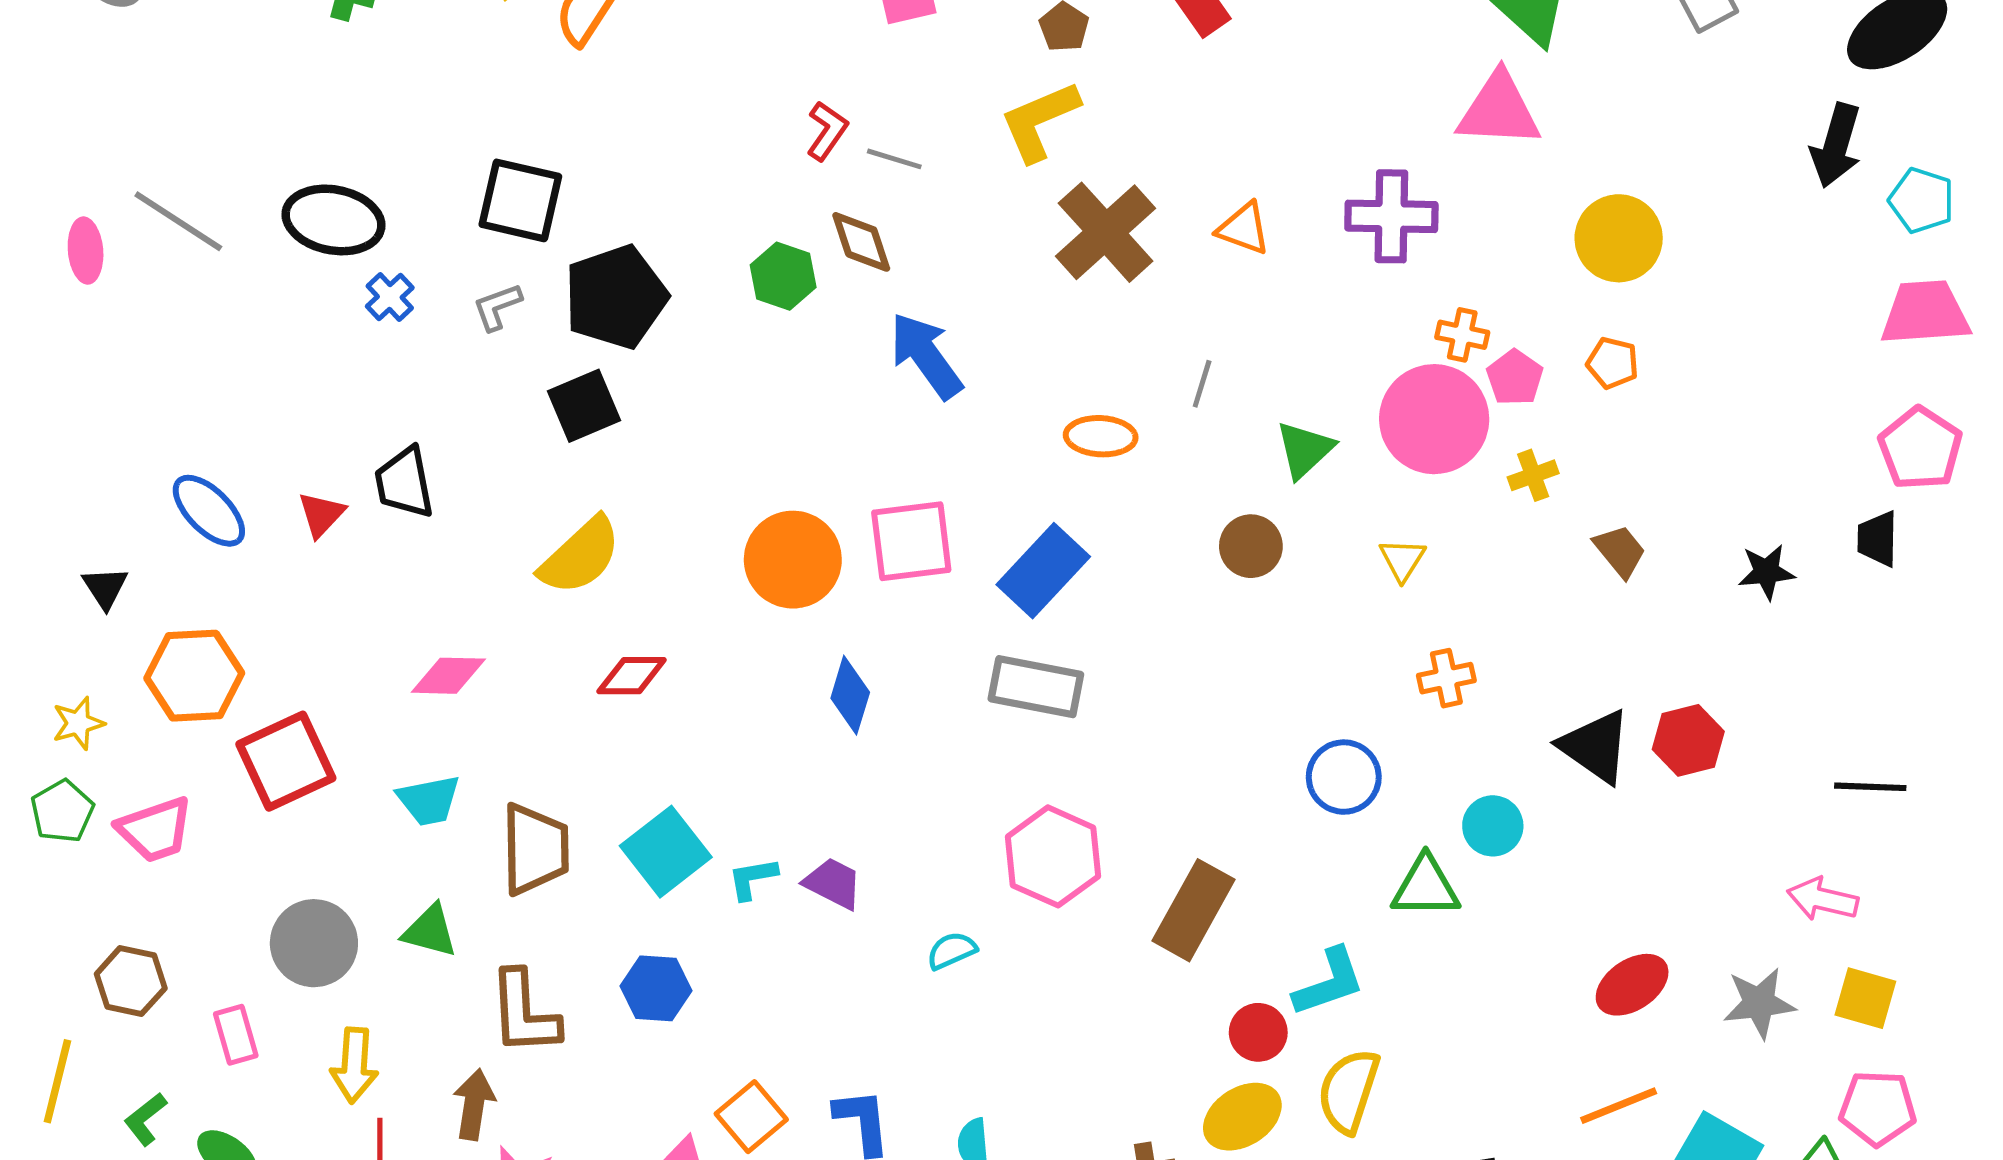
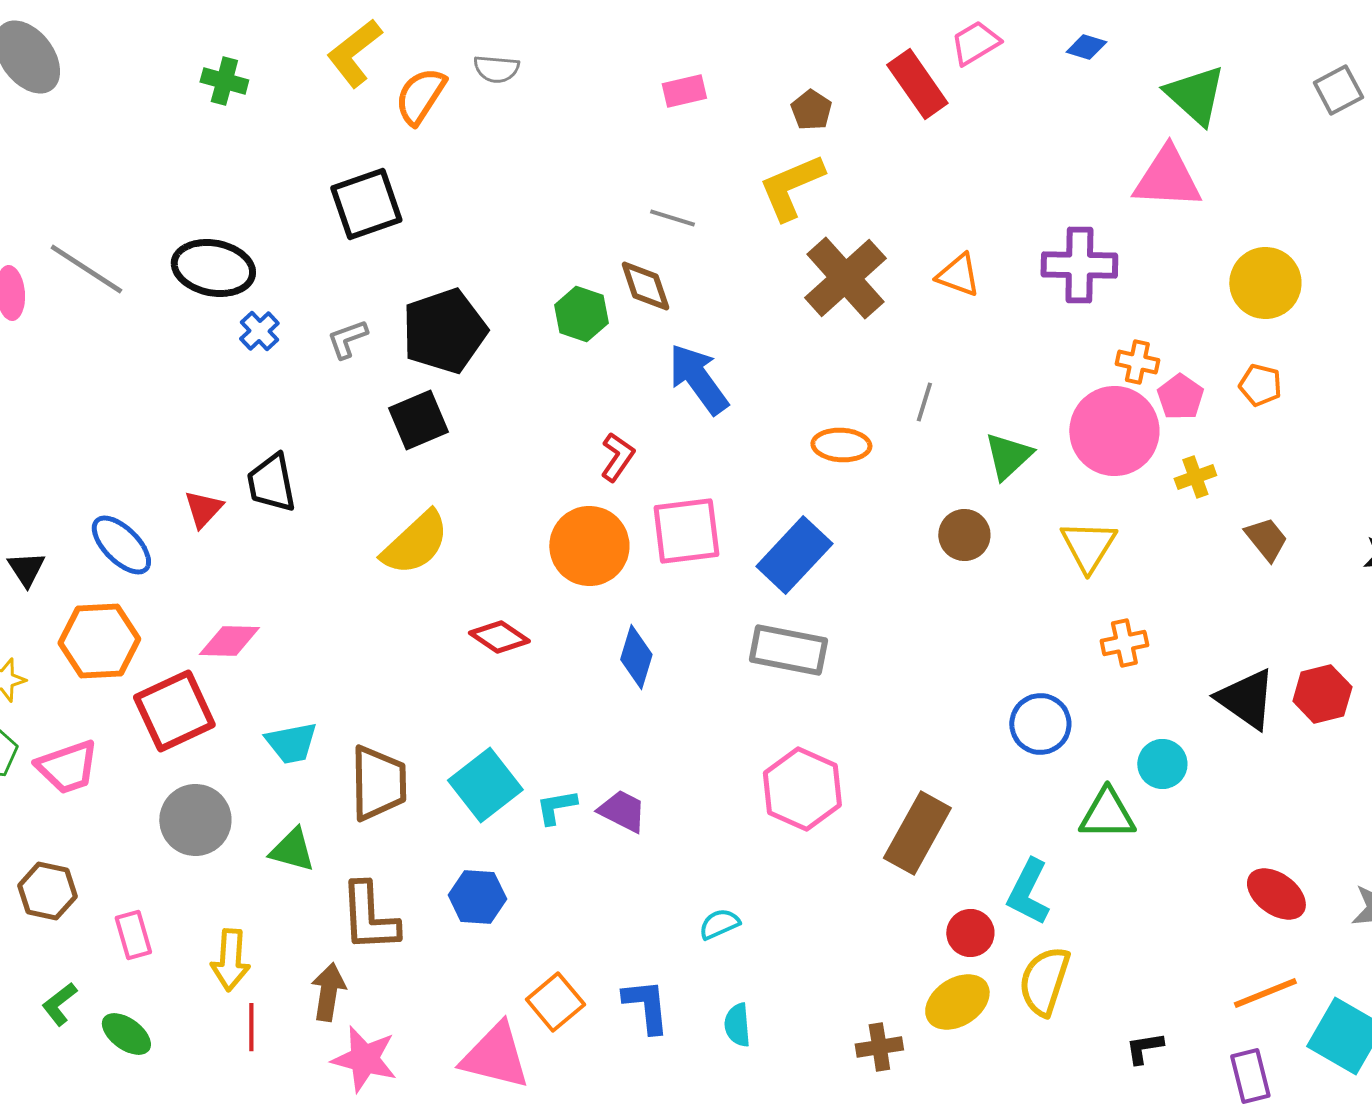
red L-shape: (827, 131) -> (617, 457), moved
black square: (520, 200) -> (366, 204), moved, turned -32
blue ellipse: (209, 511) -> (121, 545), moved
yellow triangle: (1402, 560) -> (1088, 546), size x1.5
pink diamond: (448, 676) -> (229, 641), moved
red diamond: (632, 676) -> (499, 637), moved, turned 34
gray circle: (314, 943) -> (195, 820), moved
cyan semicircle: (952, 950) -> (719, 924), moved
cyan L-shape: (1329, 982) -> (1028, 892), turned 136
red ellipse: (1632, 985) -> (1276, 894), turned 70

